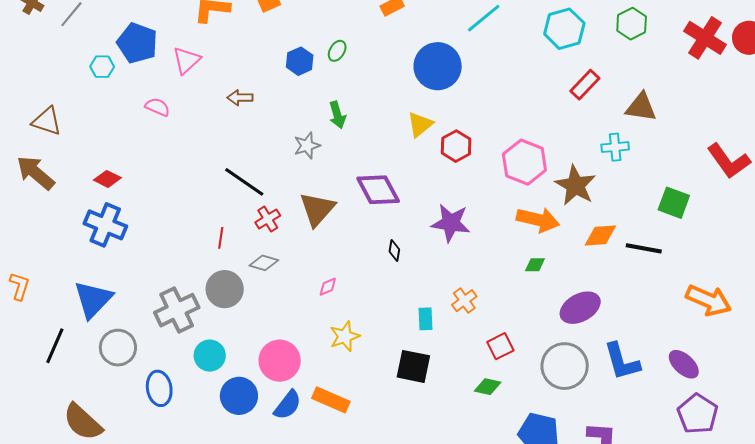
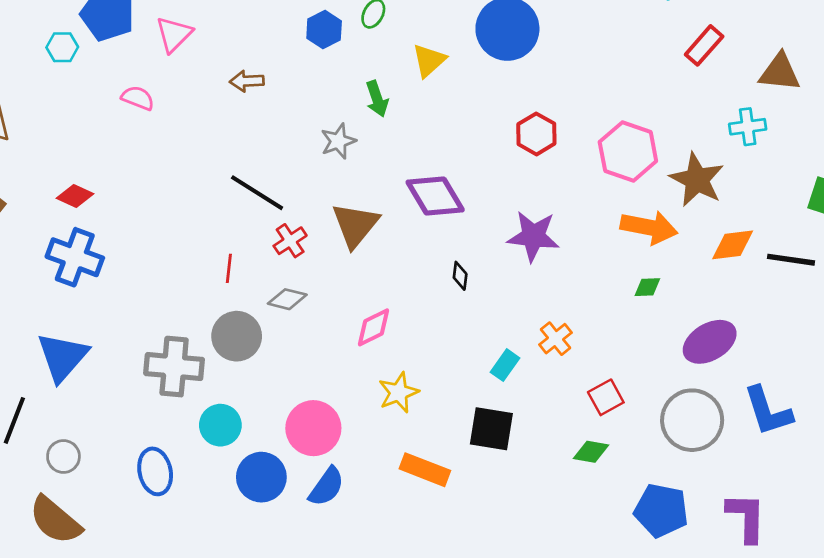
yellow triangle: (420, 124) -> (429, 60), moved
pink diamond: (328, 287) -> (374, 327), size x1.5
gray cross: (177, 310) -> (174, 367), turned 33
cyan rectangle: (425, 319) -> (505, 365), turned 40
gray circle: (118, 348) -> (63, 456), moved, size x0.7
orange rectangle: (331, 400) -> (425, 470), moved

